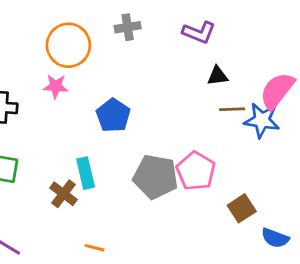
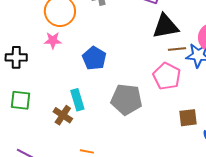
black triangle: (218, 76) -> (165, 26), size x1.8
pink pentagon: (196, 171) -> (167, 76), moved
brown square: (242, 208) -> (188, 118), turned 30

